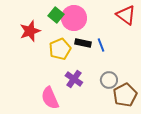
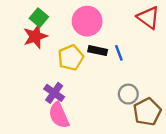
green square: (56, 15) -> (39, 18), moved
purple cross: (74, 79) -> (54, 93), moved

